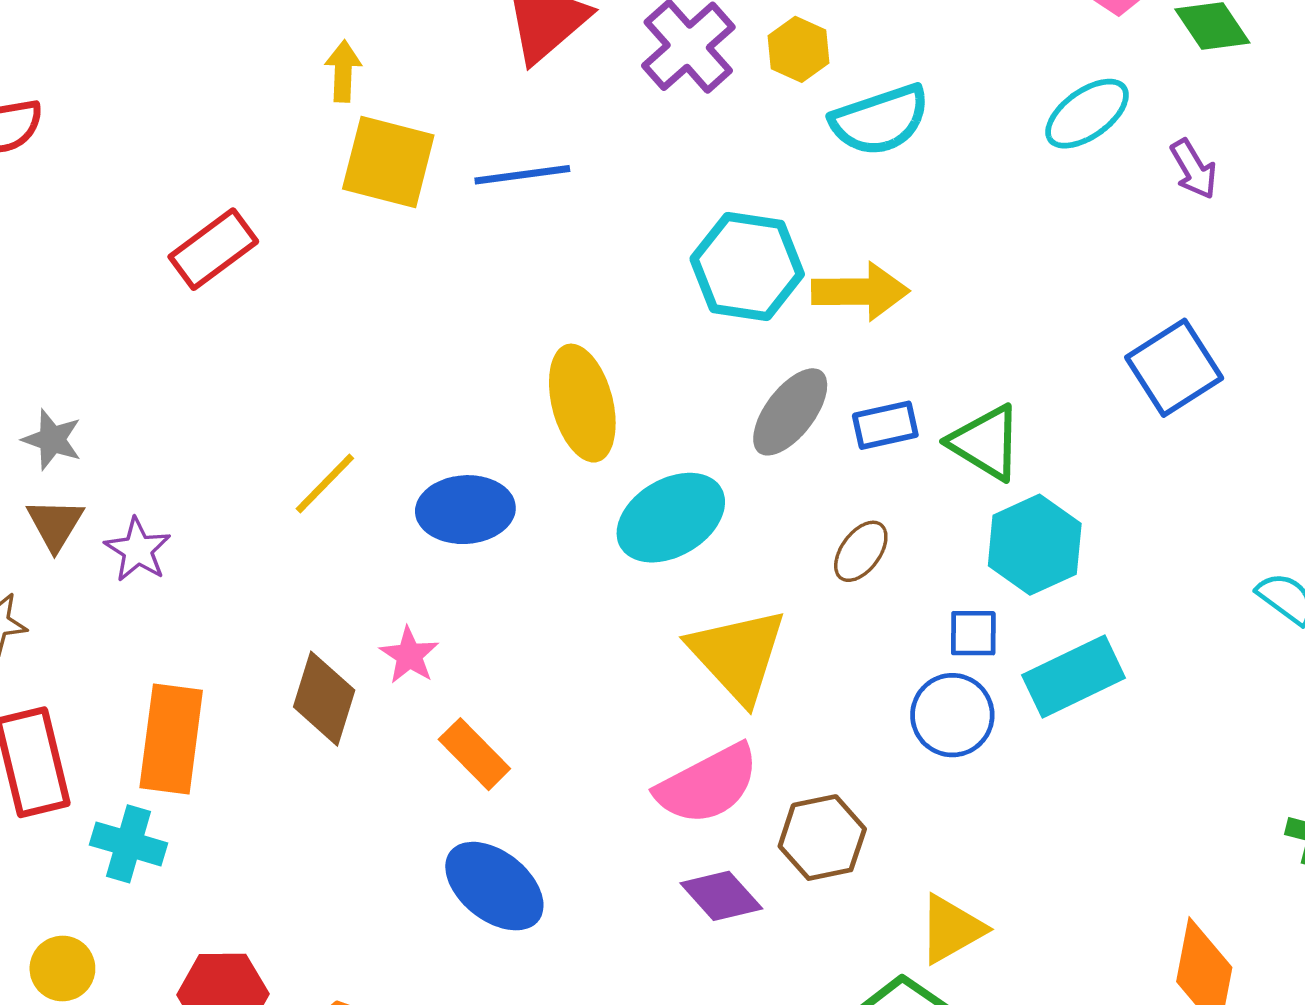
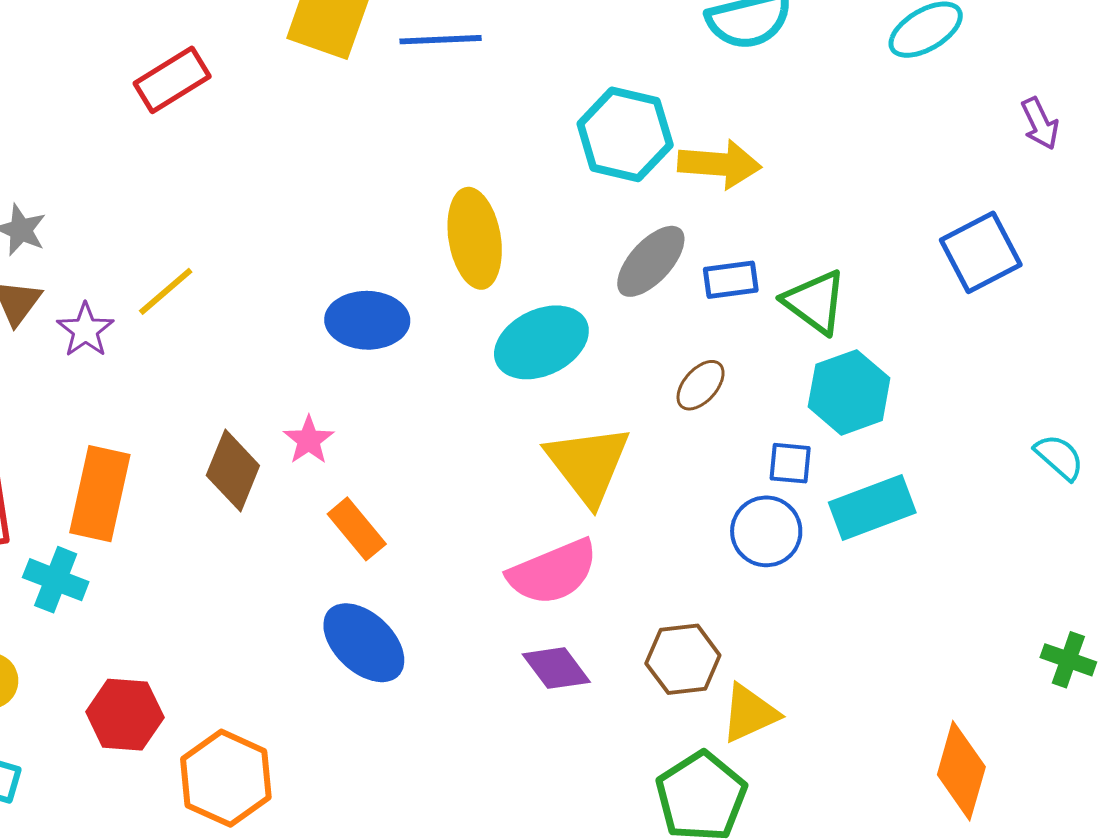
purple arrow: (1194, 169) -> (1040, 124), moved
yellow line: (325, 483) -> (166, 291), moved
brown hexagon: (822, 838) -> (683, 659), moved

